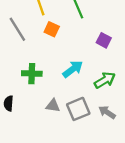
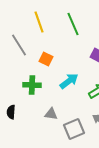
orange square: (52, 29) -> (46, 59), moved
gray square: (78, 109) -> (74, 129), moved

